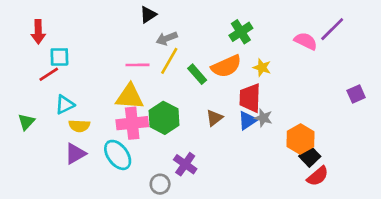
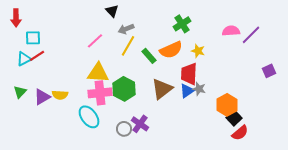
black triangle: (148, 15) -> (112, 11), turned -40
purple line: (332, 29) -> (251, 35), moved
red arrow: (38, 32) -> (16, 18), moved
pink semicircle: (306, 41) -> (231, 31), turned -30
cyan square: (59, 57) -> (33, 38), moved
pink line: (138, 65) -> (95, 41), moved, turned -42
cyan triangle: (65, 105) -> (24, 59), moved
brown triangle: (214, 118) -> (162, 89), size x1.6
purple triangle: (75, 154) -> (42, 97), moved
gray circle: (160, 184) -> (124, 129), moved

